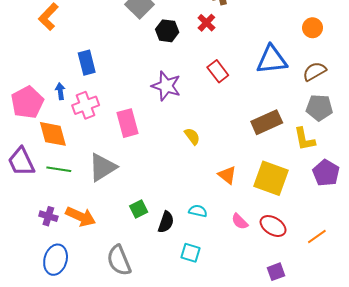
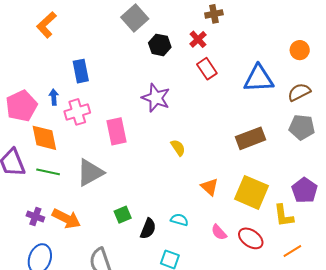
red rectangle: (218, 71) -> (207, 69), moved
yellow L-shape: (304, 139) -> (284, 216), moved

